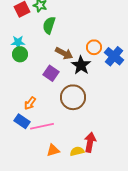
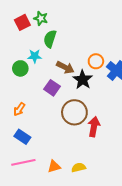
cyan star: (18, 42) -> (35, 56), moved
orange arrow: (30, 103) -> (19, 109), moved
pink line: (42, 126) -> (23, 162), moved
red arrow: (90, 142) -> (94, 127), moved

